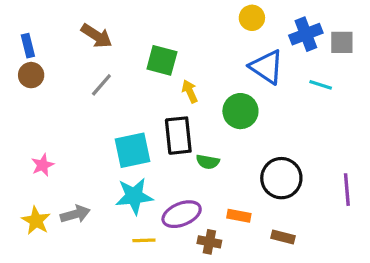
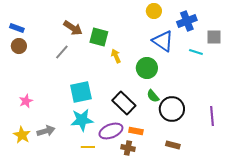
brown arrow: (97, 36) -> (73, 28), moved
gray square: (342, 42) -> (214, 37), moved
blue rectangle: (28, 46) -> (17, 28), turned -56
black rectangle: (178, 136) -> (124, 103), moved, turned -40
green semicircle: (208, 162) -> (153, 96), moved, turned 40
orange rectangle: (239, 216) -> (136, 131), moved

